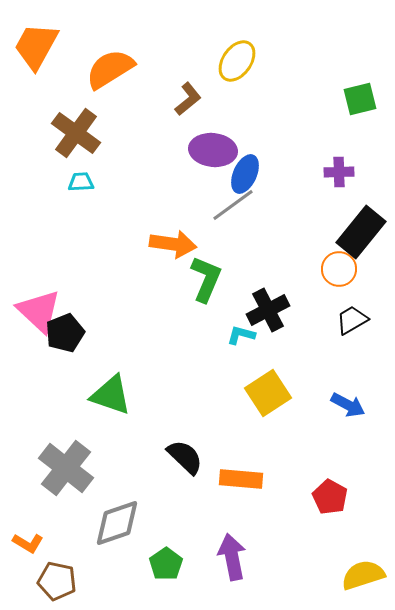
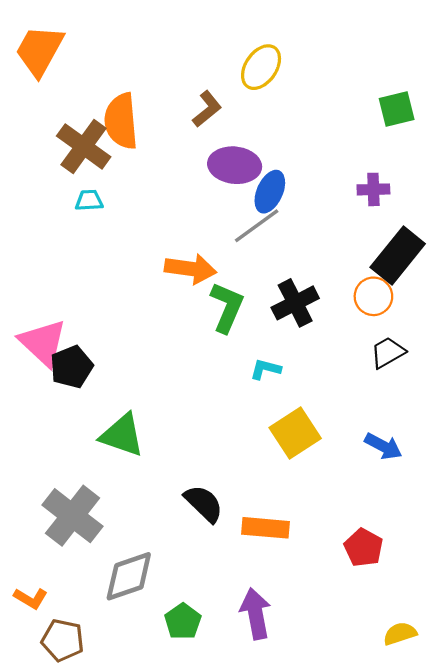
orange semicircle: (110, 69) -> (121, 121), moved, turned -63
black cross: (268, 310) -> (295, 303), moved
yellow semicircle: (363, 575) -> (400, 634), size x0.7

